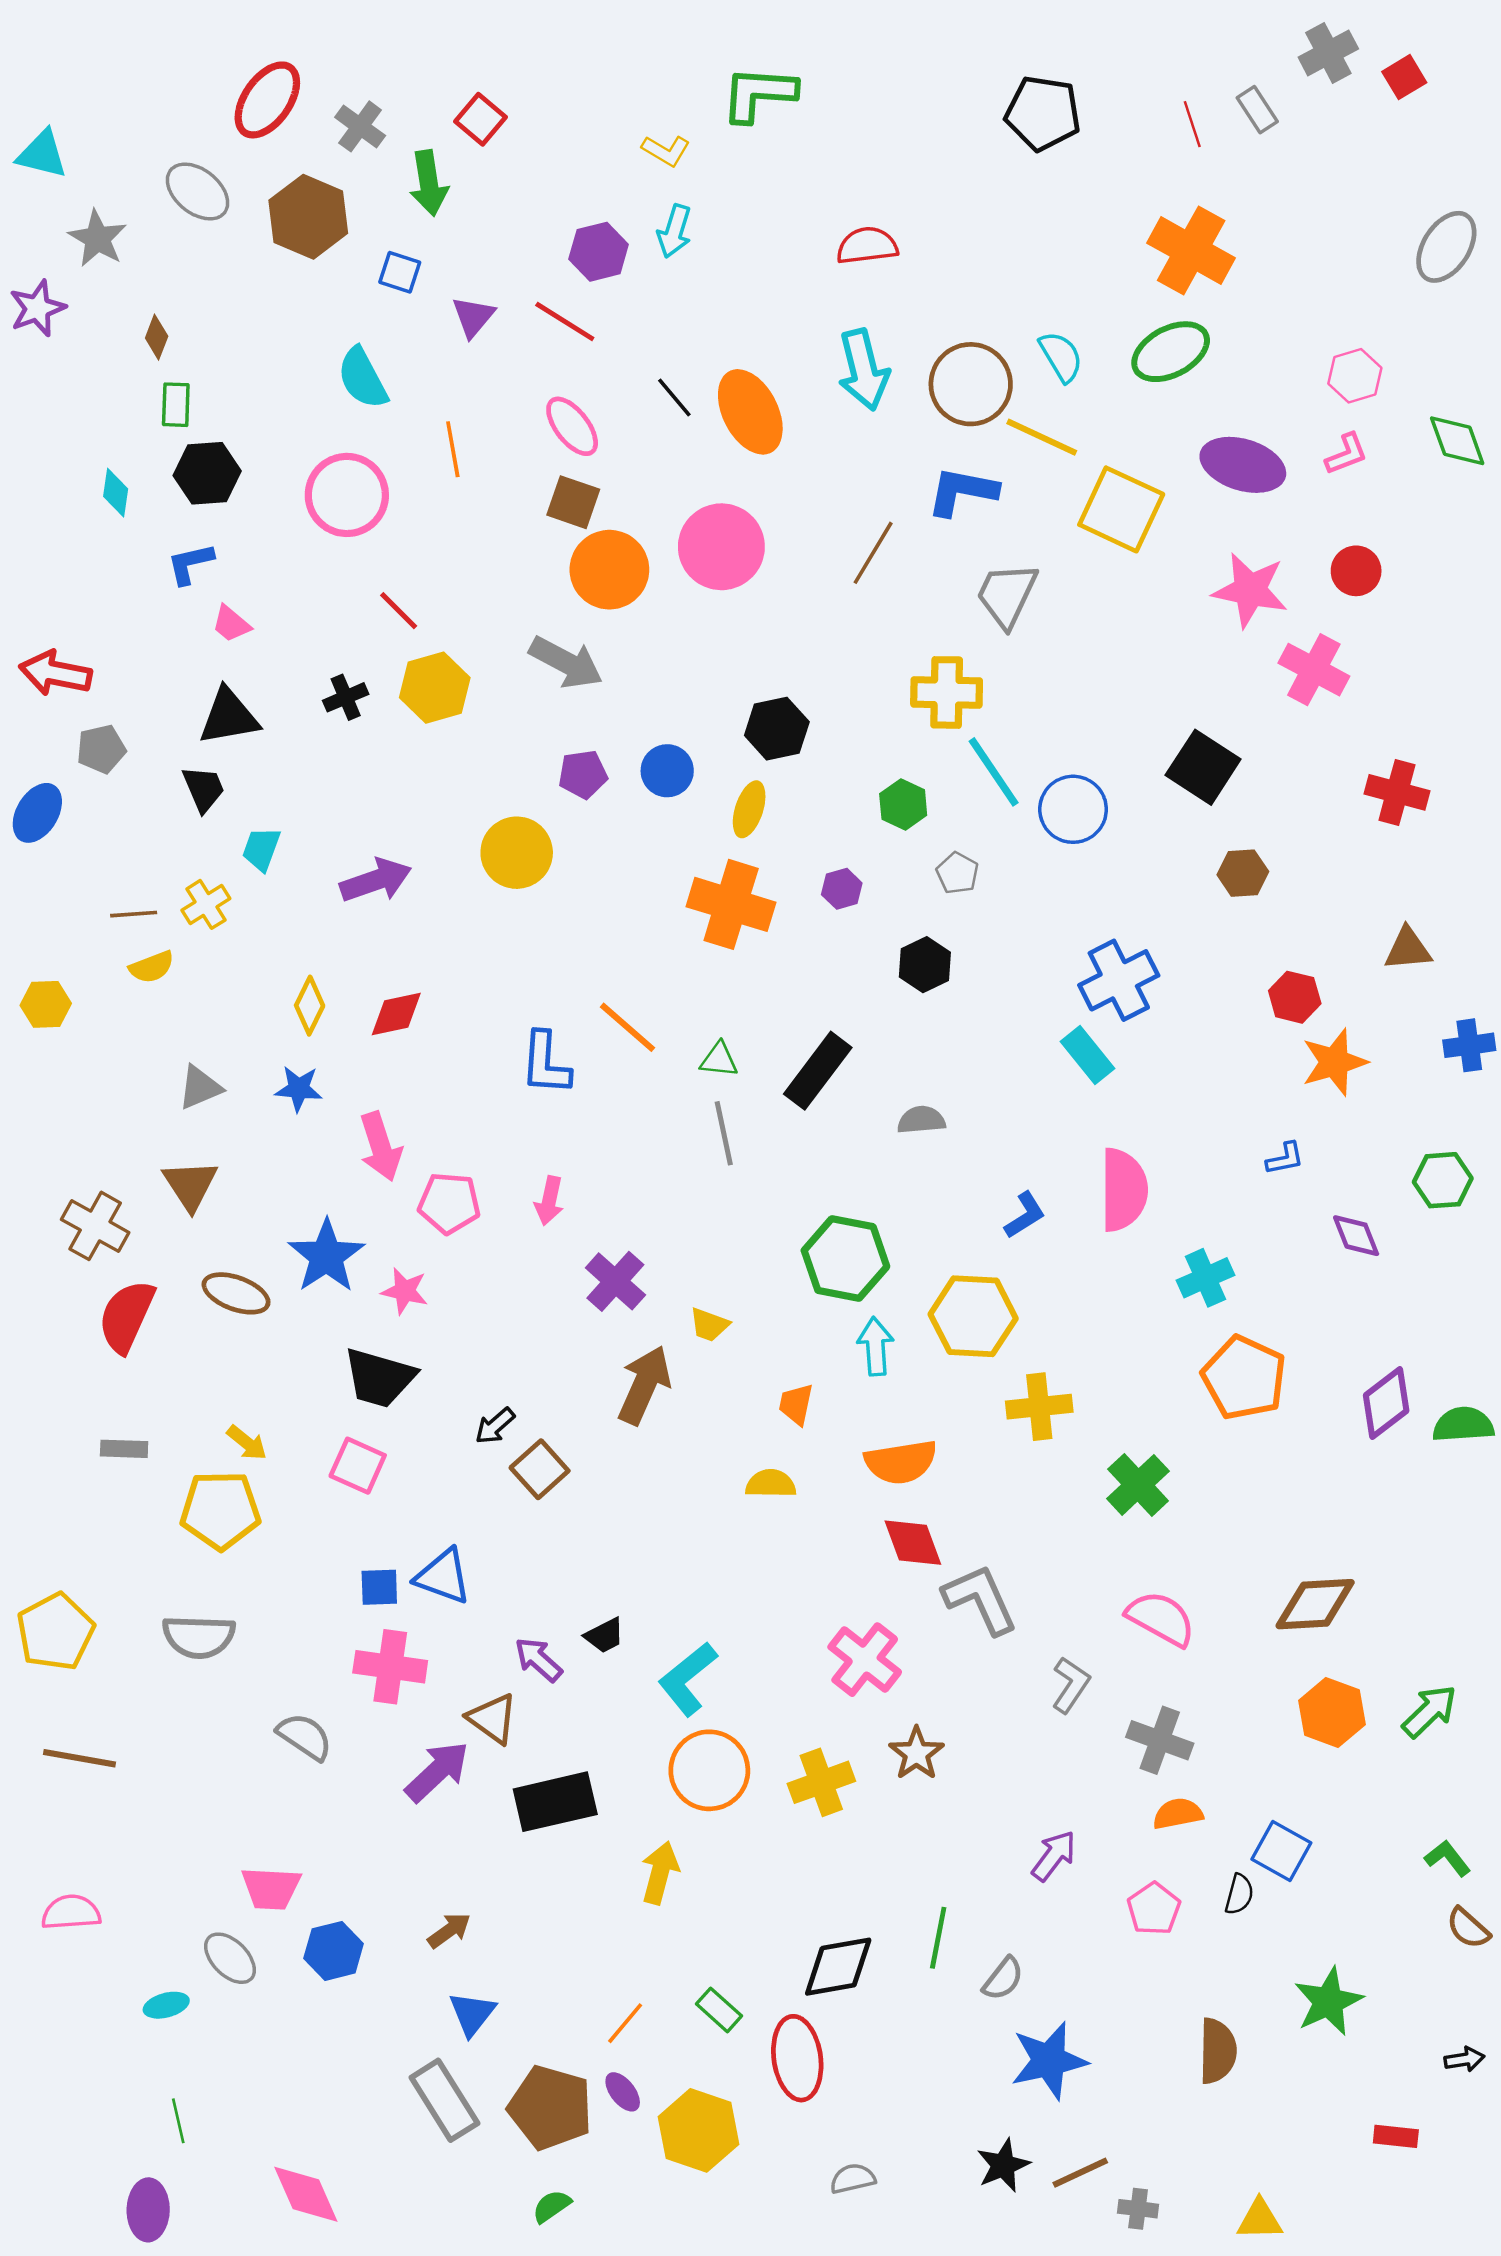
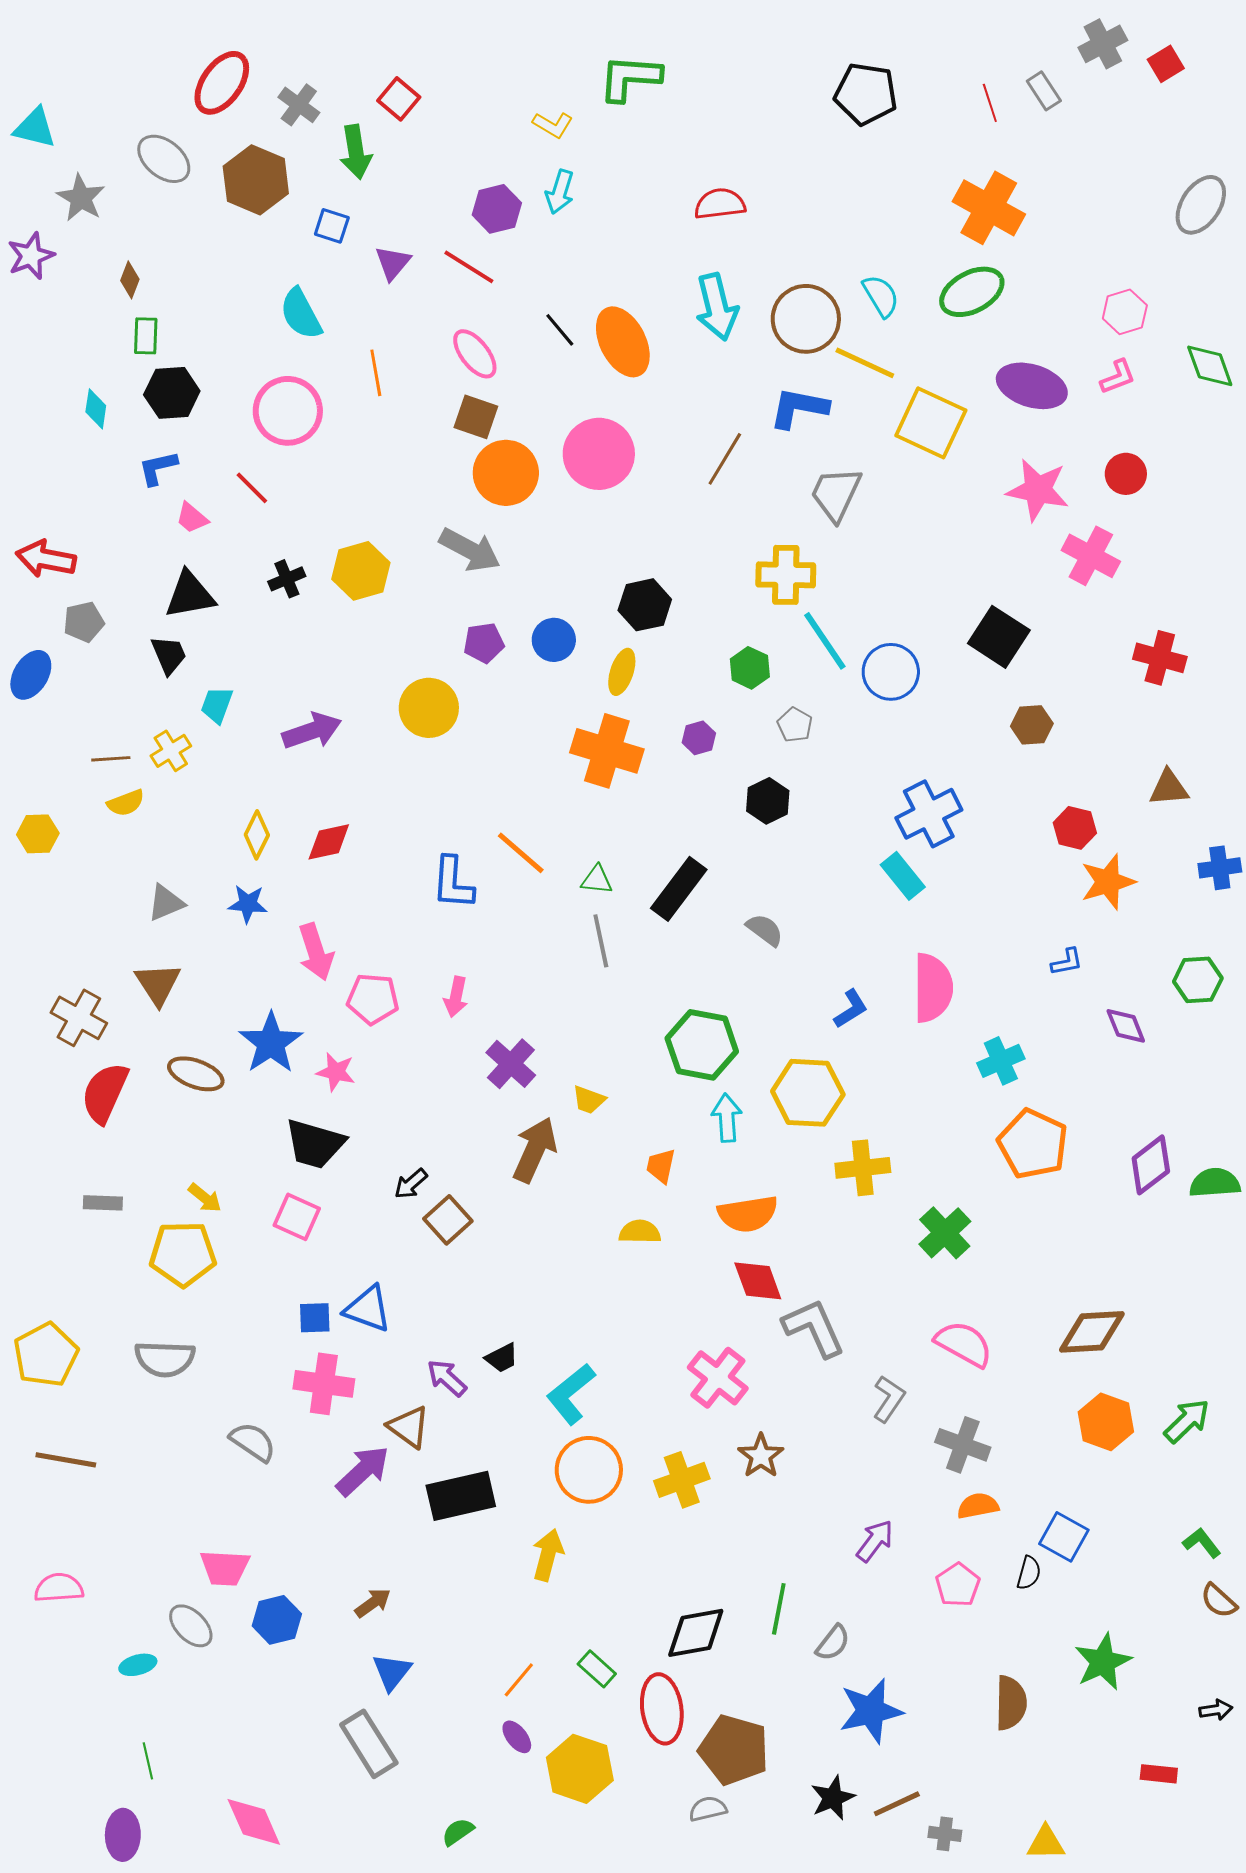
red line: (399, 611) -> (252, 488), moved
gray semicircle: (921, 1120) -> (765, 930), turned 42
brown pentagon: (550, 2108) -> (734, 1750), moved

